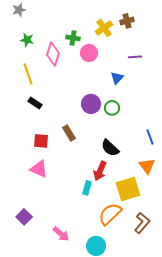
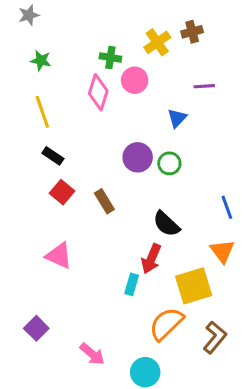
pink diamond: (53, 54) -> (98, 92), moved
red square: (41, 141) -> (62, 192), moved, turned 35

